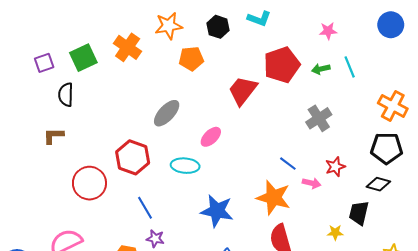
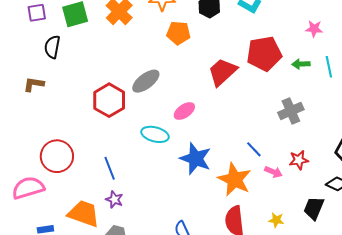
red hexagon: (133, 157) -> (109, 100), moved
red circle: (89, 183) -> (57, 156), moved
blue star: (217, 211) -> (195, 159), moved
yellow star: (335, 232) -> (276, 220), moved

